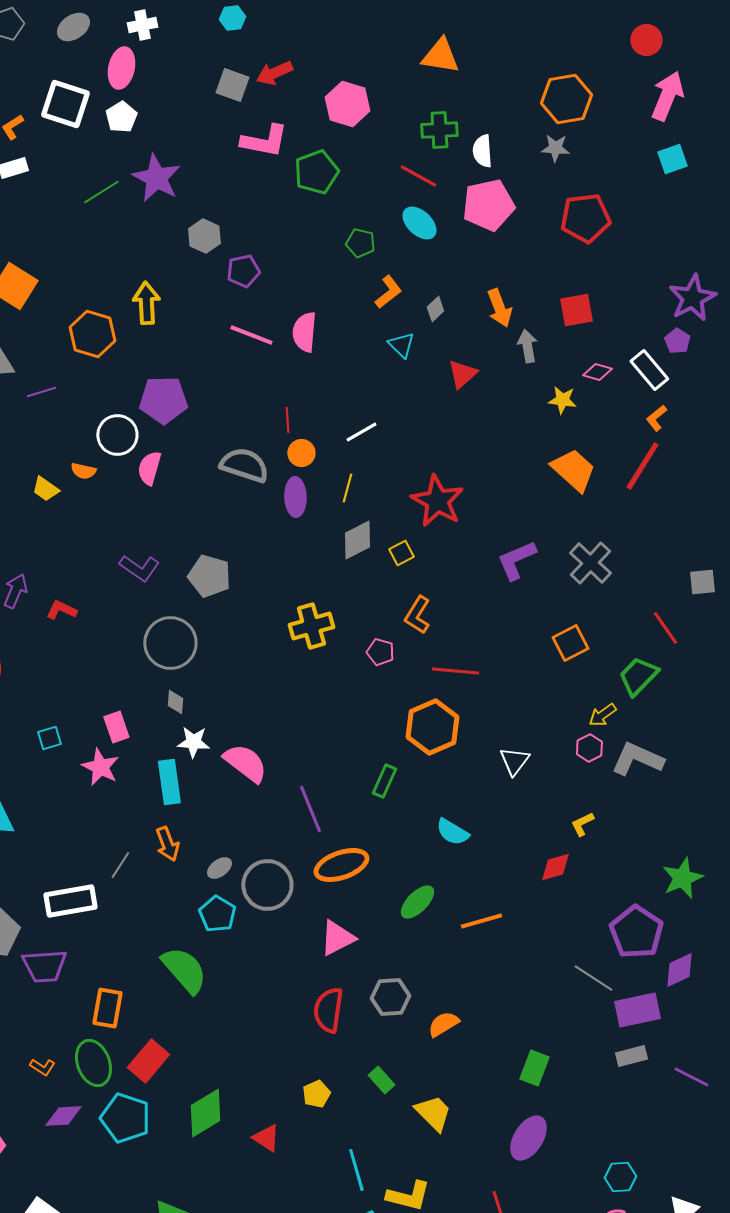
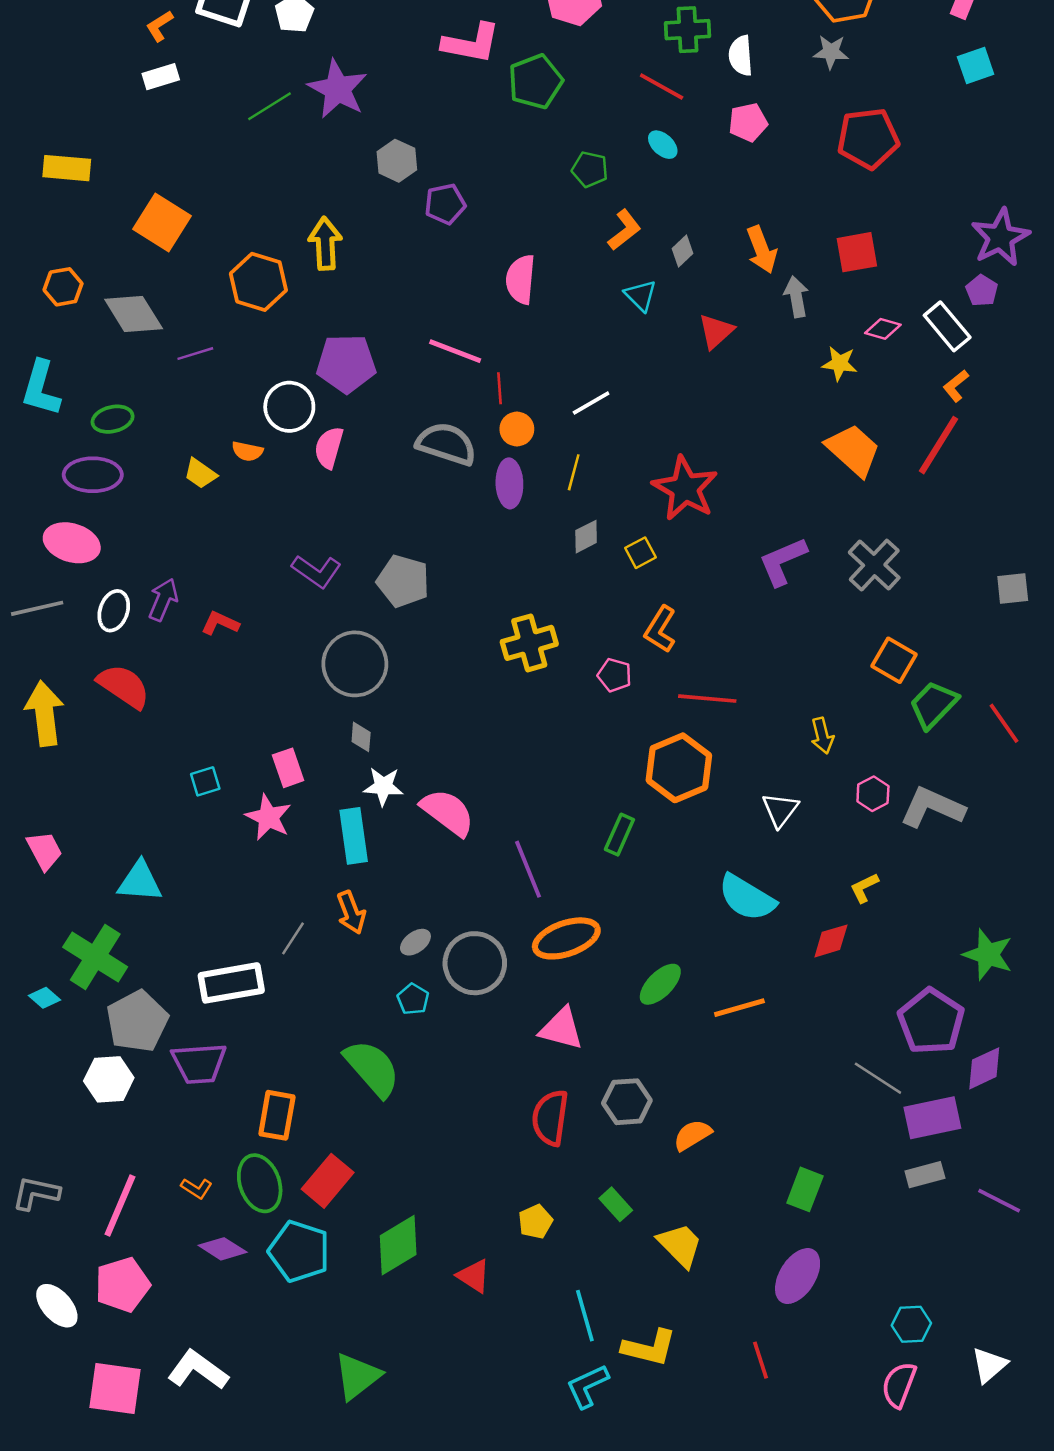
pink pentagon: (488, 205) -> (748, 122), size x0.6
cyan ellipse: (419, 223) -> (663, 145), size x0.7
pink line: (251, 335) -> (455, 351), moved
gray diamond: (357, 540) -> (586, 537), size x0.7
red line: (665, 628) -> (1004, 723), moved
orange square: (570, 643) -> (894, 660), moved, turned -33
yellow arrow: (602, 715) -> (822, 736), moved, turned -68
cyan semicircle: (452, 832) -> (747, 898), moved, size x1.4
green star: (682, 878) -> (988, 955), turned -30
cyan pentagon: (217, 914) -> (413, 999), size x0.7
pink triangle: (337, 938) -> (561, 1029), turned 42
purple diamond: (63, 1116) -> (223, 1249), turned 36

